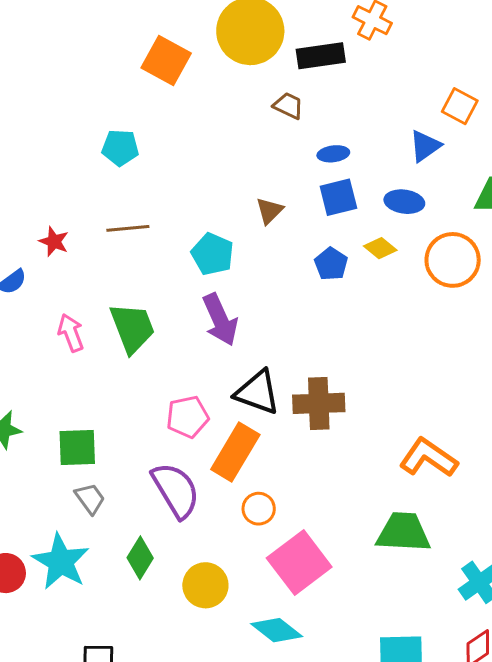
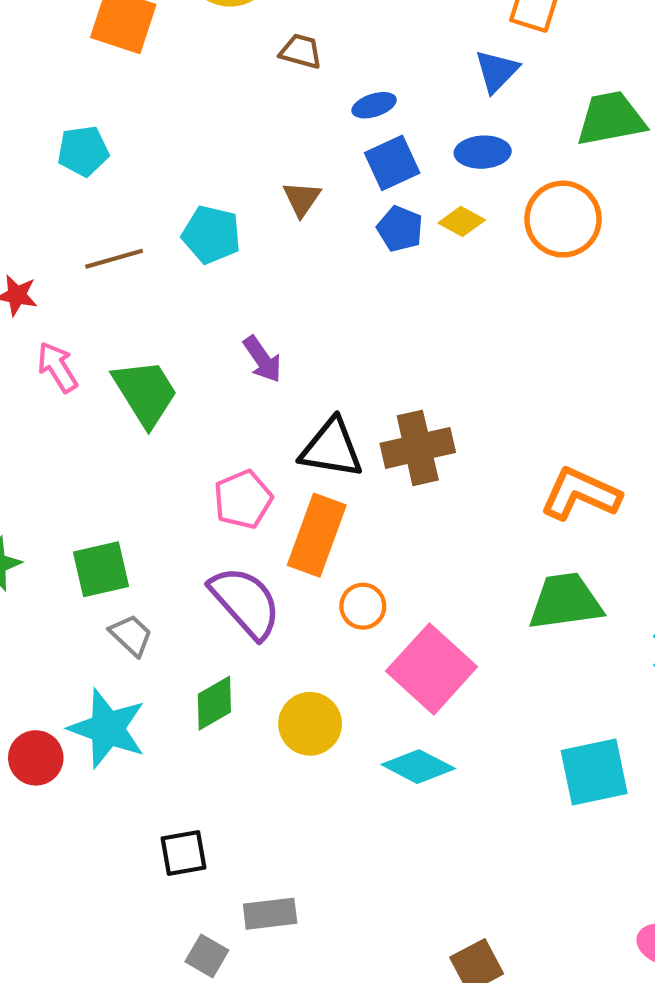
cyan pentagon: (212, 254) -> (211, 235), moved
blue pentagon: (331, 264) -> (400, 229), moved
purple arrow: (220, 320) -> (262, 359), size x0.7
pink arrow: (71, 333) -> (57, 367), moved
green diamond: (140, 558) -> (214, 703), turned 39

